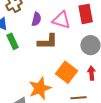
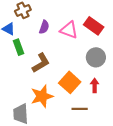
red rectangle: (86, 14) -> (94, 26), turned -48
brown L-shape: (48, 42) -> (41, 63), moved, turned -35

